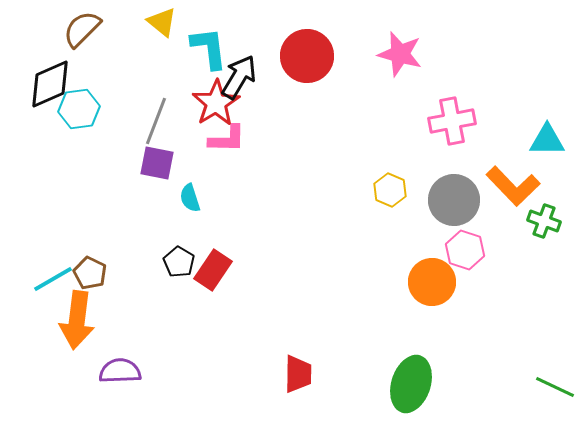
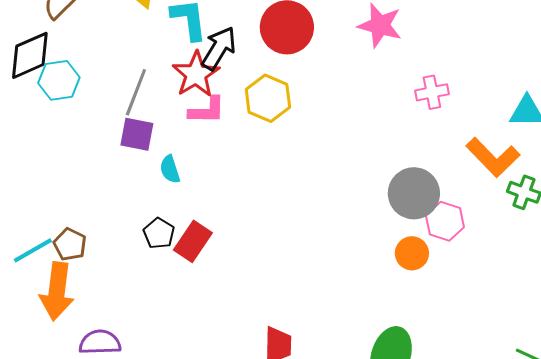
pink cross: (452, 121) -> (432, 92), size x0.7
yellow hexagon: (390, 190) -> (268, 98), moved, size x1.4
gray circle: (454, 200) -> (414, 193), moved
orange circle: (432, 282) -> (412, 253), size x0.7

